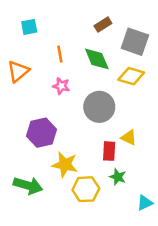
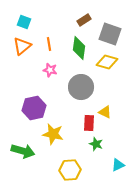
cyan square: (29, 27) -> (24, 22), turned 32
green diamond: (97, 59) -> (79, 48), turned 30
orange triangle: (18, 71) -> (22, 46), moved
yellow hexagon: (86, 189) -> (70, 170), moved

